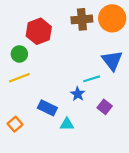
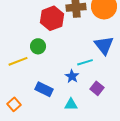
red hexagon: (39, 31) -> (52, 18), moved
green circle: (19, 54) -> (38, 46), moved
cyan triangle: (67, 124) -> (71, 104), moved

